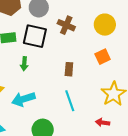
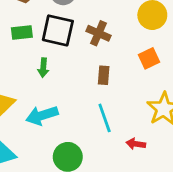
brown cross: (66, 25) -> (98, 33), moved
red arrow: (103, 122) -> (136, 144), moved

